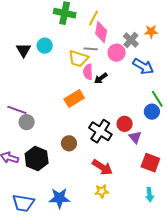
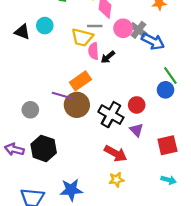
gray cross: (131, 40) -> (138, 30), moved
black triangle: (24, 50) -> (22, 32), turned -35
purple line: (17, 110) -> (62, 96), moved
purple triangle: (135, 137) -> (136, 130), moved
brown circle: (69, 143) -> (77, 105), moved, size x1.5
red square: (150, 163) -> (167, 145), turned -30
cyan arrow: (150, 195) -> (169, 180), turned -64

